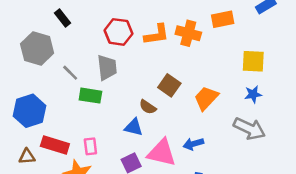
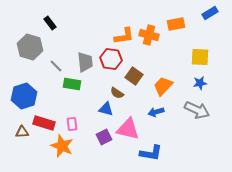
red hexagon: (118, 32) -> (111, 59), moved
blue arrow: (193, 144) -> (156, 112), moved

